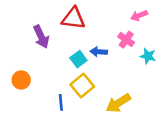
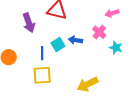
yellow square: (82, 85) -> (42, 75), moved, turned 30
blue line: (61, 102) -> (42, 53), moved

